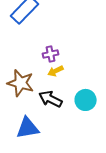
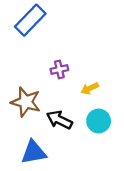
yellow arrow: (56, 71) -> (90, 88), moved

